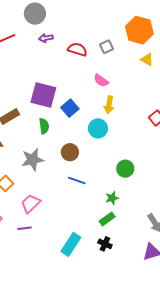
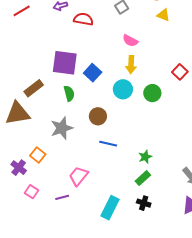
red semicircle: (77, 49) -> (83, 19), moved
pink semicircle: (101, 81) -> (130, 41), moved
green circle: (125, 169) -> (152, 93), moved
pink trapezoid: (31, 204) -> (78, 176), moved

